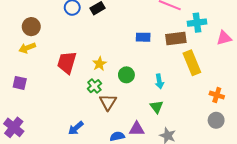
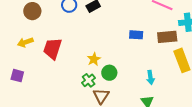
brown circle: (31, 27) -> (32, 11), moved
red trapezoid: (67, 62) -> (53, 48), moved
green circle: (126, 75) -> (109, 73), moved

